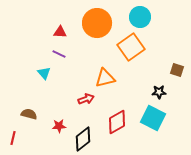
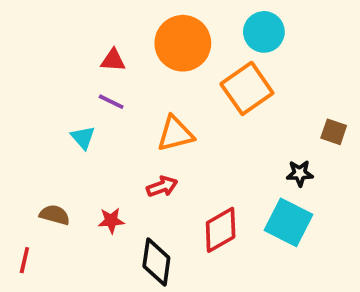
orange triangle: (105, 78) -> (175, 134), moved
red star: (59, 126) -> (111, 220), moved
black diamond: (83, 139) -> (156, 262), turned -45

